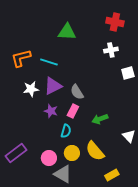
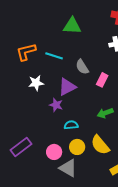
purple triangle: (53, 86) -> (67, 87), moved
gray semicircle: (77, 92) -> (82, 67), moved
pink rectangle: (73, 111) -> (102, 80), moved
cyan semicircle: (66, 131) -> (71, 125), turned -112

